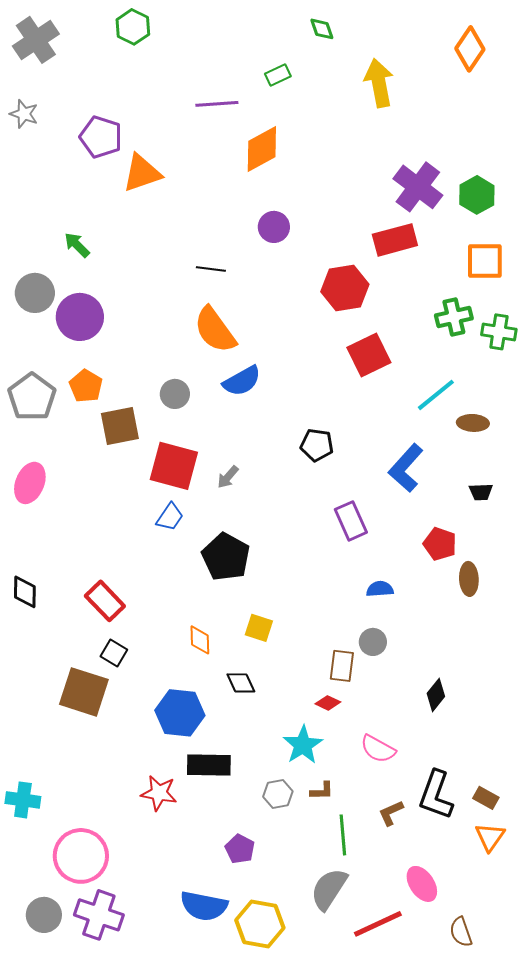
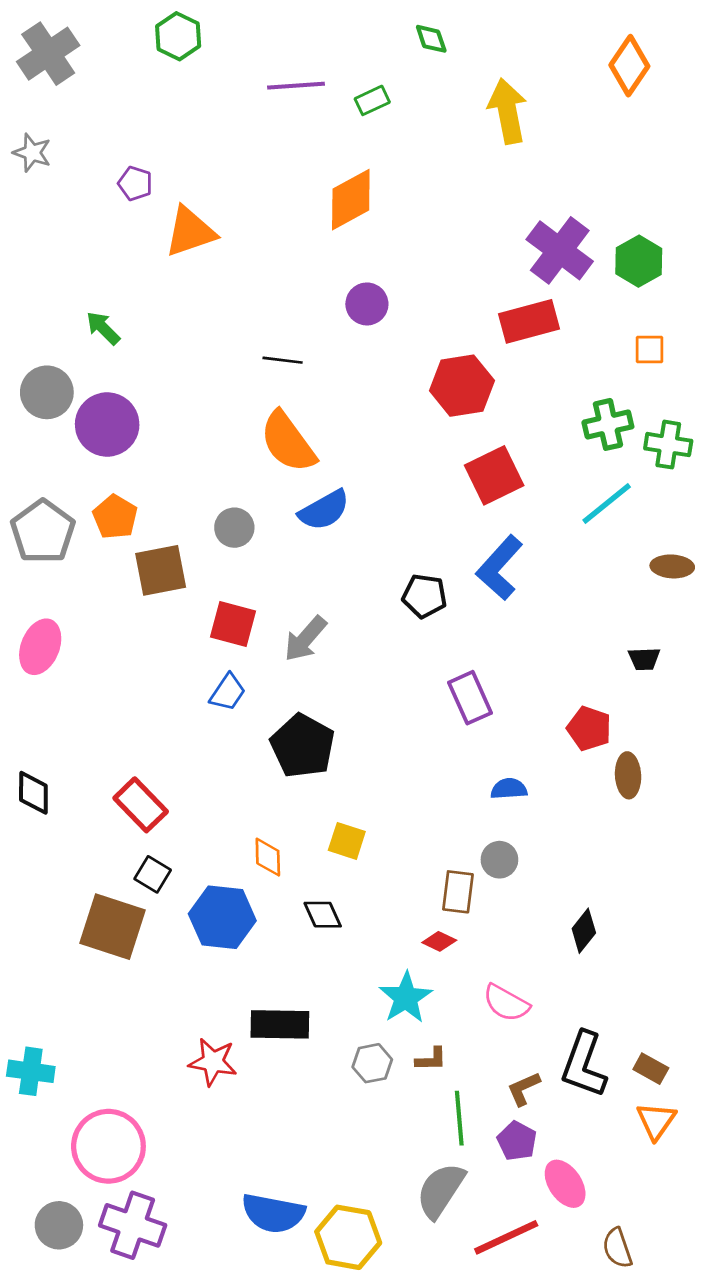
purple line: (217, 104) -> (296, 86), moved
purple pentagon: (101, 137) -> (135, 183), size x0.6
orange square: (485, 261) -> (649, 350), size x0.6
cyan line: (436, 395) -> (607, 503), moved
brown ellipse: (473, 423) -> (672, 566), moved
red square: (174, 466) -> (233, 624), size x0.7
blue L-shape: (406, 468) -> (499, 568), moved
gray arrow: (228, 477) -> (305, 639), size x1.5
blue hexagon: (180, 713) -> (222, 917), moved
purple pentagon: (240, 849) -> (517, 1141), moved

